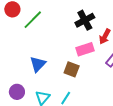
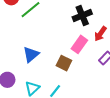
pink rectangle: (85, 49) -> (79, 44), turned -42

